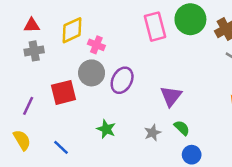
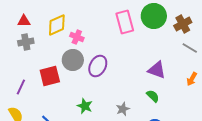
purple triangle: (171, 96) -> (157, 70), moved, turned -48
green semicircle: (182, 128) -> (153, 96), moved

